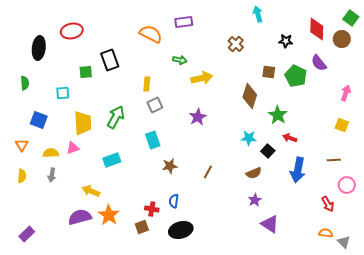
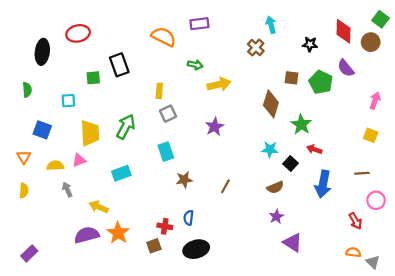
cyan arrow: (258, 14) -> (271, 25), moved
gray arrow: (52, 175) -> (67, 189), moved, turned 144

